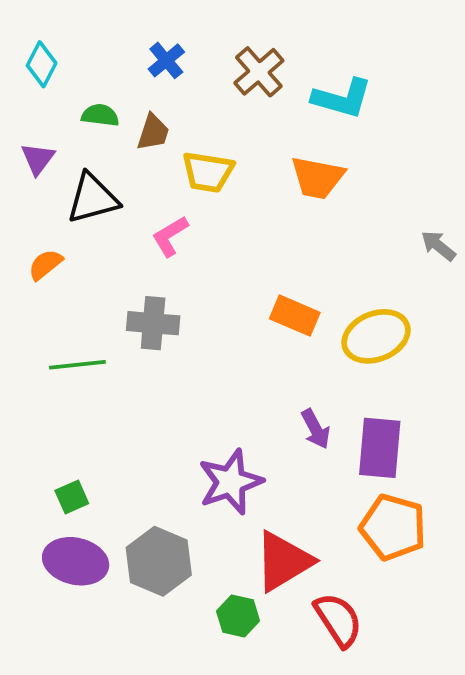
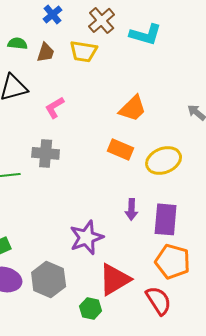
yellow trapezoid: (208, 172) -> (84, 51), moved
orange trapezoid: (317, 178) -> (133, 108), moved, turned -56
purple arrow: (316, 429) -> (132, 209), turned 30
red semicircle: (338, 620) -> (159, 300), moved

